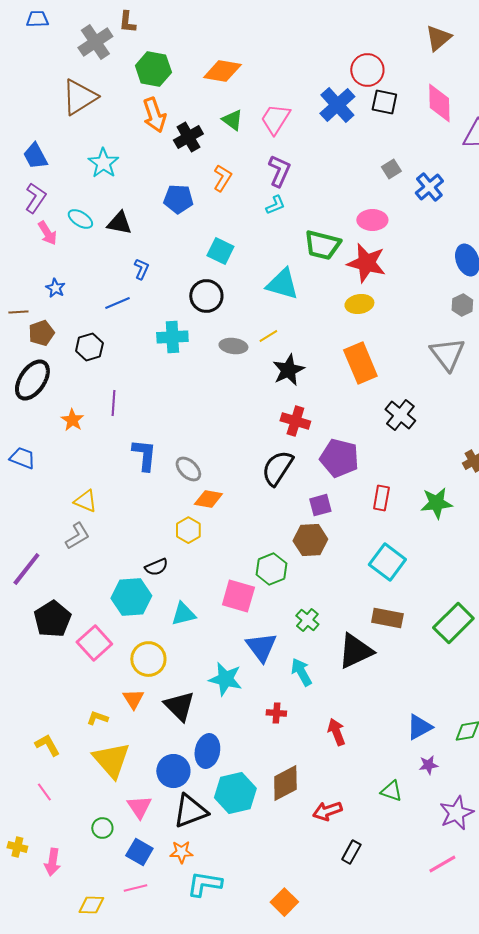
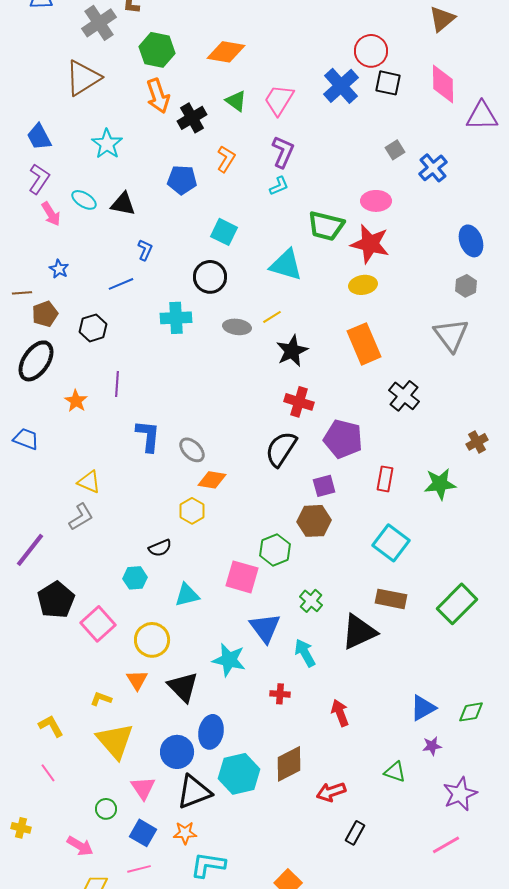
cyan hexagon: (131, 597) -> (135, 578), size x0.6
pink arrow: (52, 862) -> (80, 846), moved, turned -68

